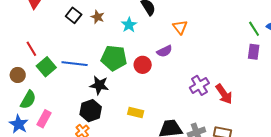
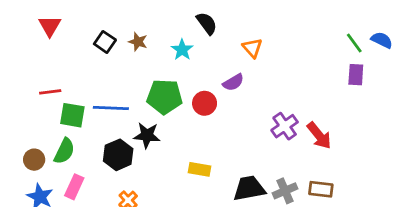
red line: (31, 49) -> (50, 92), turned -63
green square: (46, 67) -> (72, 115), turned -36
brown circle: (18, 75) -> (34, 160), moved
green semicircle: (28, 100) -> (64, 151), moved
black hexagon: (91, 111) -> (118, 155), moved

